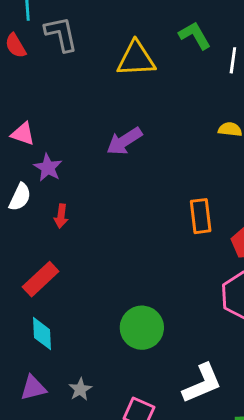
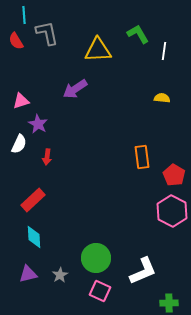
pink triangle: (23, 134) -> (21, 101), turned -36
purple arrow: (124, 141) -> (75, 89), moved
green circle: (142, 328) -> (96, 258), moved

